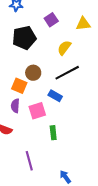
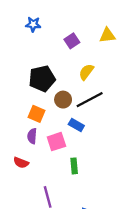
yellow triangle: (83, 24) -> (107, 35), moved
black pentagon: (24, 38) -> (42, 79), moved
brown circle: (33, 73) -> (63, 100), moved

